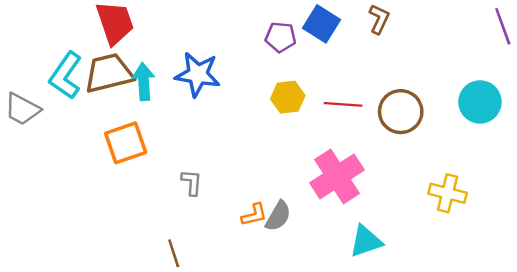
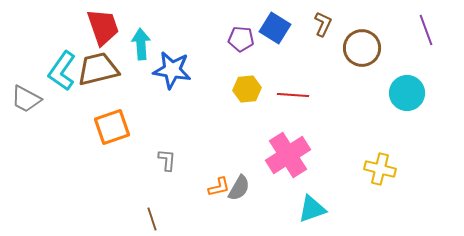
cyan arrow: (144, 82) -> (141, 44), moved
brown circle: (401, 112) -> (362, 48), moved

